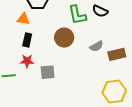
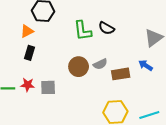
orange triangle: (23, 19) -> (27, 31), turned -40
brown circle: (64, 38) -> (79, 67), moved
red star: (27, 61) -> (28, 85), moved

